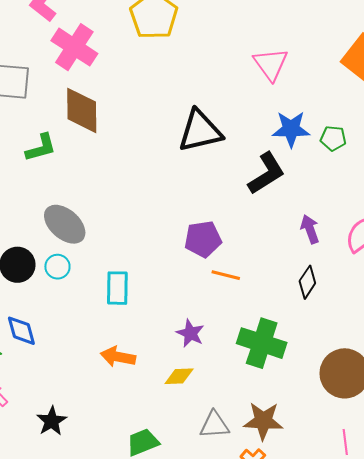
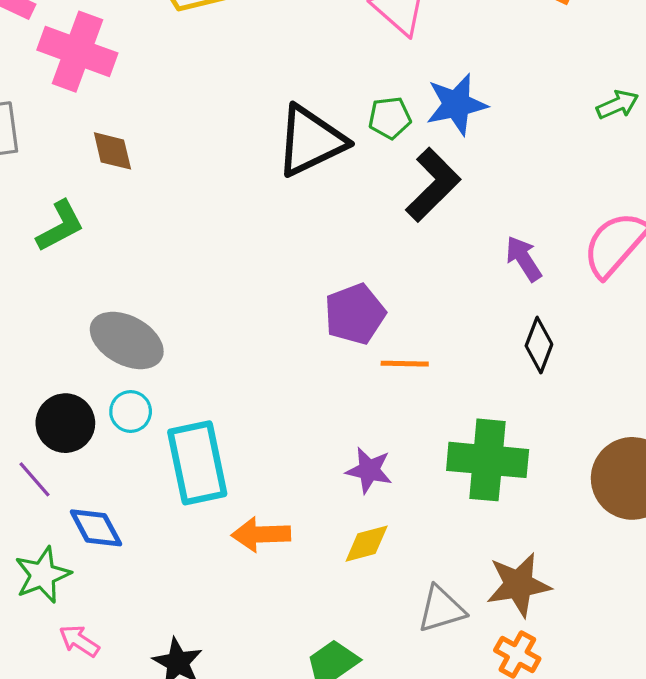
brown diamond: (82, 110) -> (112, 151), size x0.6
green pentagon: (333, 138) -> (390, 118), moved
cyan rectangle: (117, 288) -> (197, 463), moved, size x1.4

